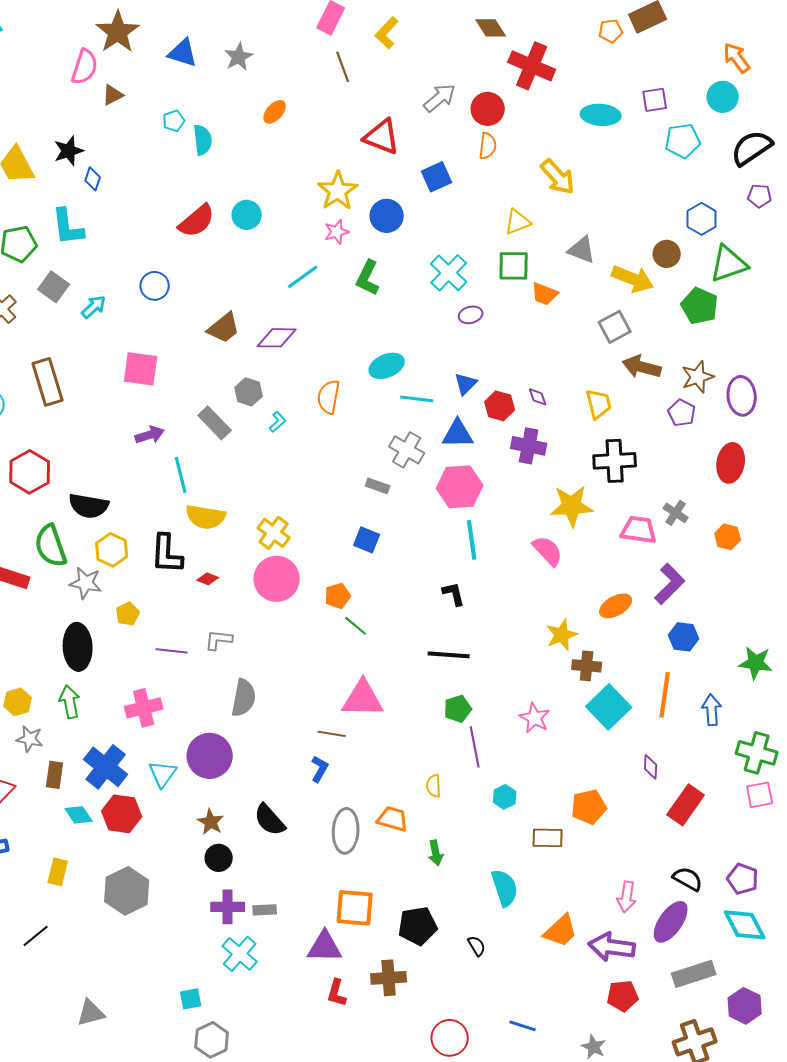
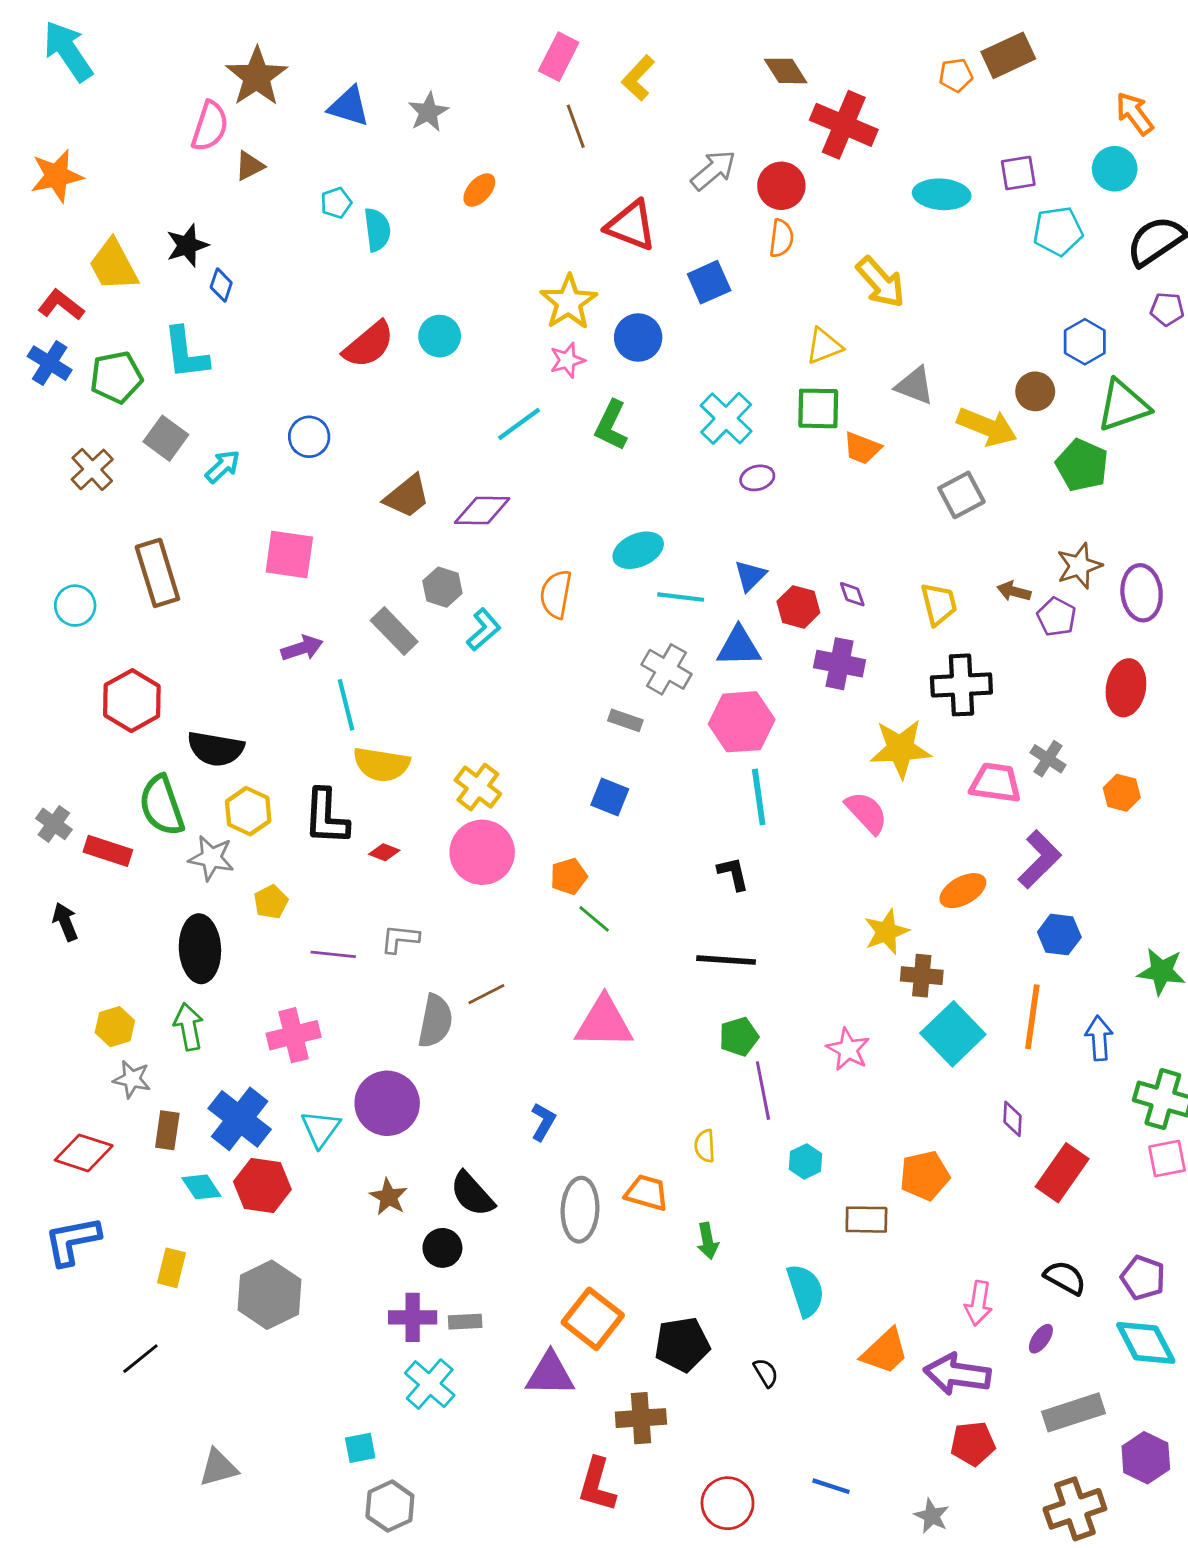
brown arrow: (642, 367) -> (1014, 591), moved, size x0.6
cyan L-shape: (278, 422) -> (484, 630), size x1.4
brown line: (332, 734) -> (486, 994), moved, turned -36
black circle: (219, 858) -> (442, 1248), moved
orange square: (355, 908) -> (593, 1319), turned 33
purple ellipse: (671, 922) -> (1041, 1339), size x0.5
red L-shape: (337, 993) -> (597, 1485), moved, size x1.4

